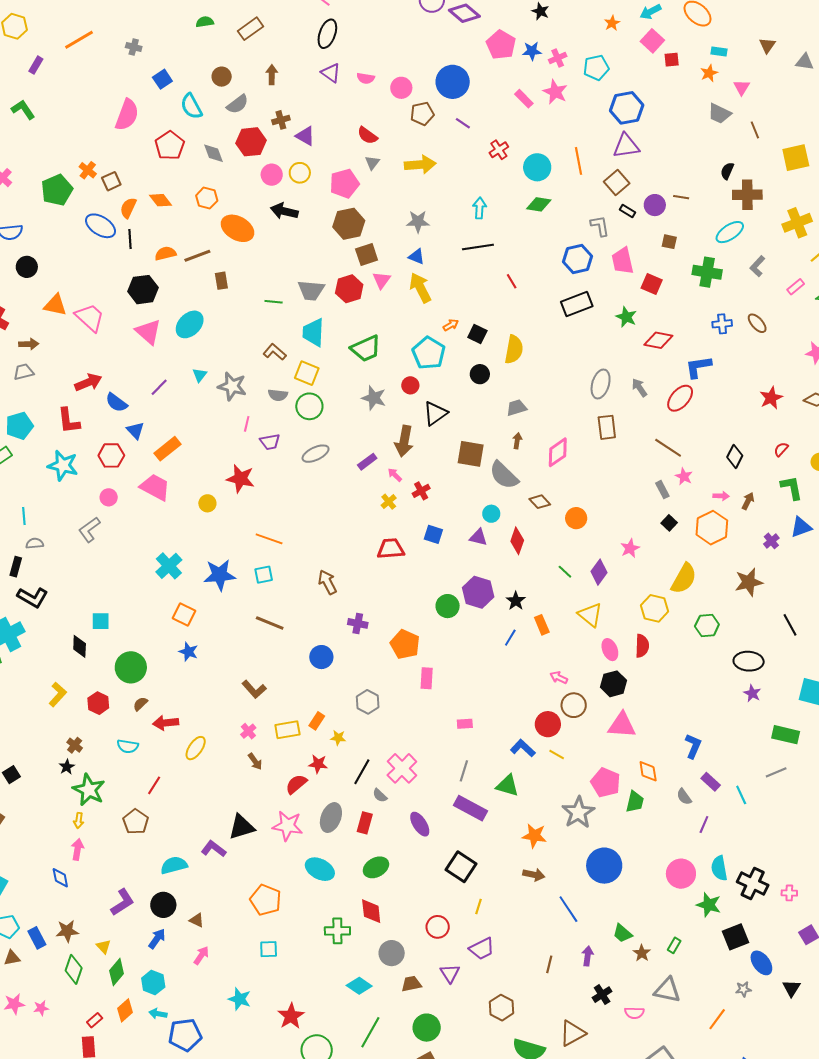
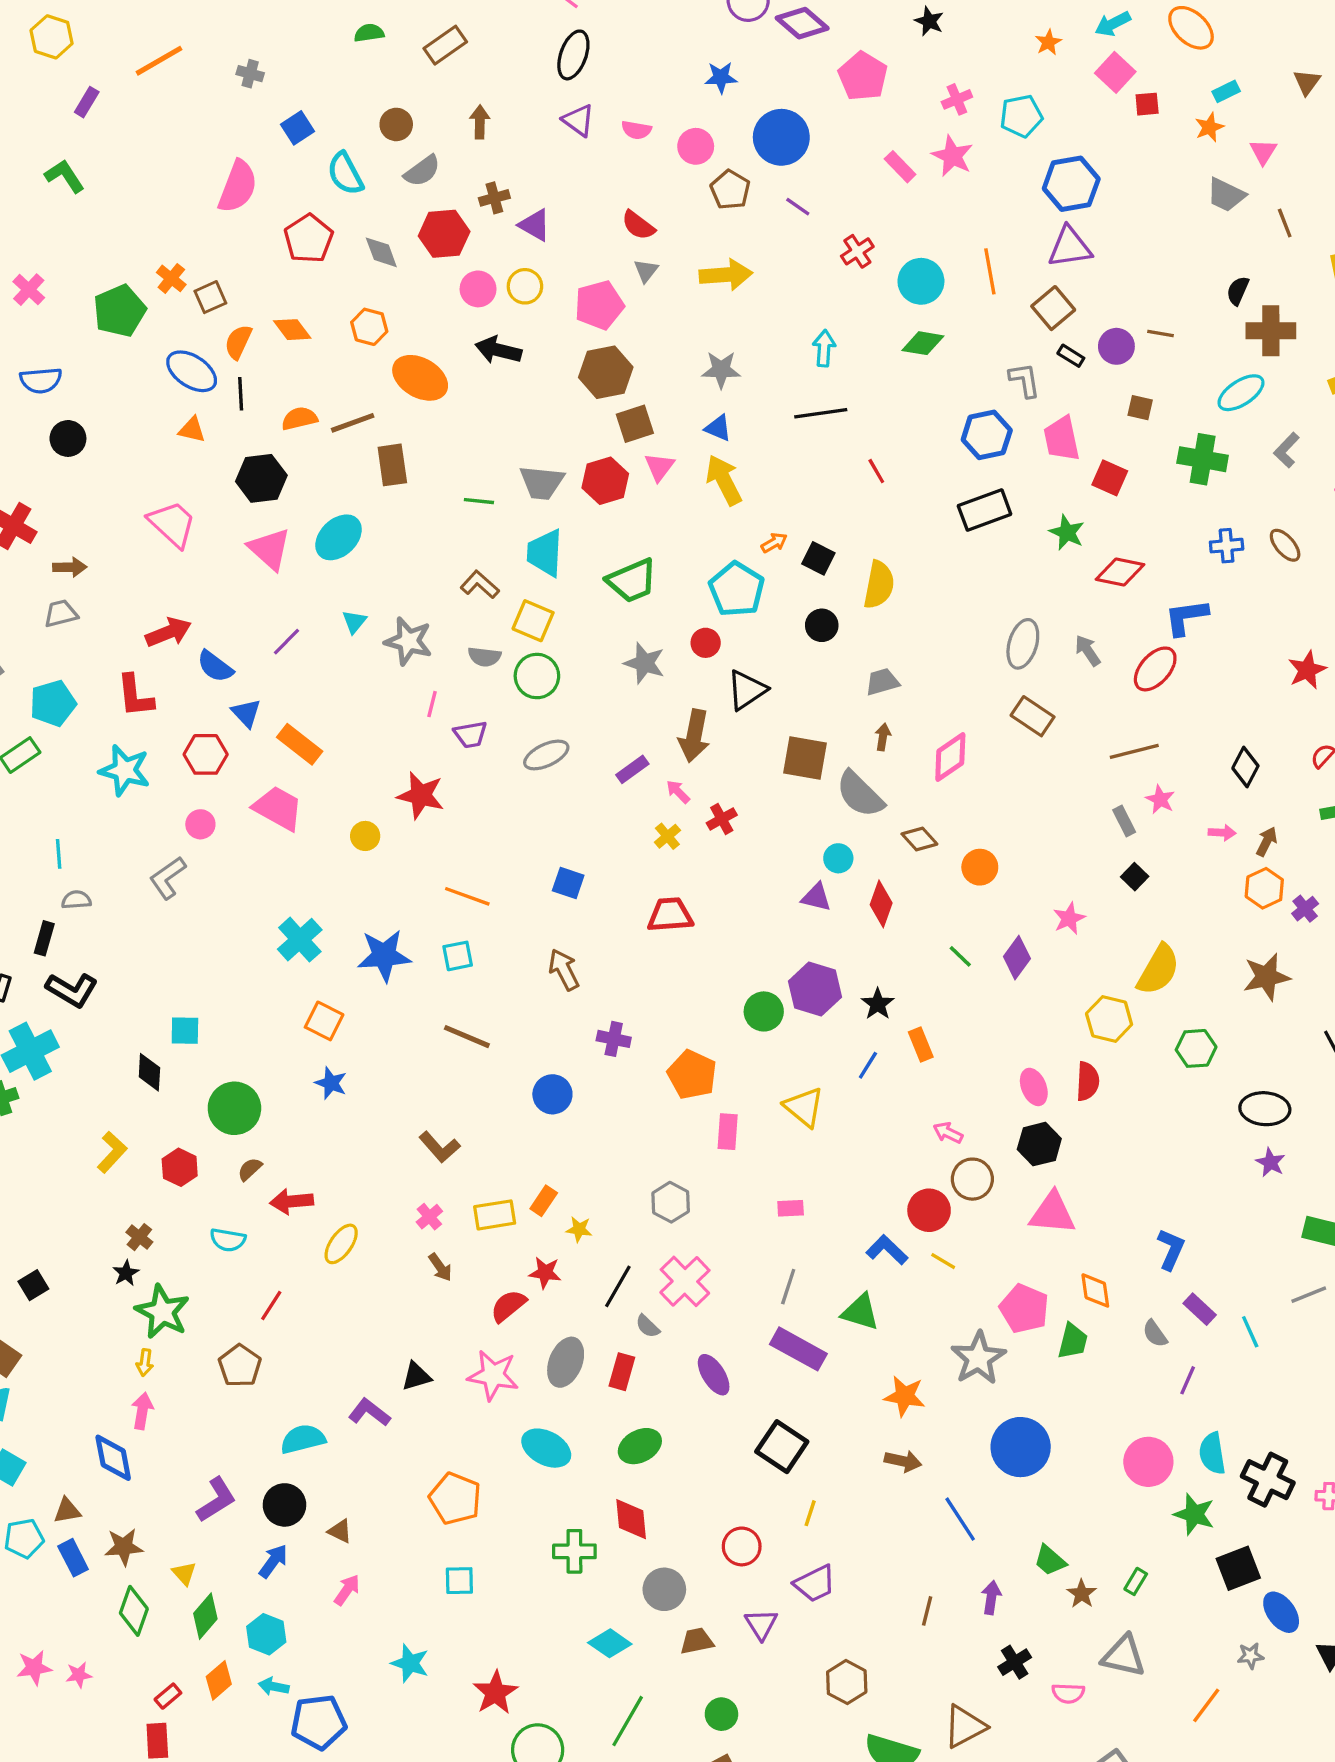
blue star: (532, 51) -> (721, 77), moved
cyan rectangle: (719, 51) -> (1226, 91), turned -35
brown pentagon: (422, 114) -> (730, 190), turned -30
brown rectangle: (221, 281) -> (392, 465), size x1.4
orange triangle: (55, 305) -> (192, 430), moved, size x0.7
brown rectangle: (607, 427) -> (1033, 716), turned -50
brown line: (668, 448) -> (1134, 751), turned -48
orange rectangle: (168, 449) -> (300, 744), turned 76
orange hexagon: (712, 528) -> (1264, 888), moved, size x0.7
blue square: (433, 534) -> (568, 883), moved
yellow triangle: (590, 615) -> (804, 1107), moved
gray hexagon: (368, 702) -> (671, 1202), moved
black triangle: (241, 827) -> (416, 1376), size x0.7
blue diamond: (60, 878) -> (113, 1458), size x1.4
brown triangle: (12, 958) -> (67, 1511), moved
green circle: (427, 1028) -> (721, 1714), size x0.7

